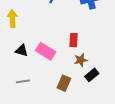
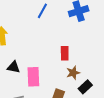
pink rectangle: (46, 51) -> (33, 77), moved, turned 60

